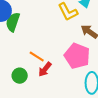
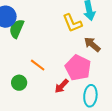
red arrow: (45, 69) -> (62, 86), moved

